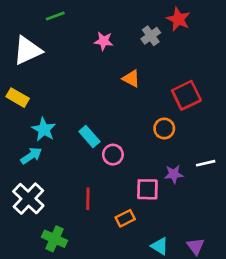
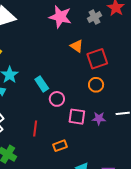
pink star: (104, 41) -> (60, 17), size x1.6
red square: (186, 95) -> (97, 59), moved
pink square: (147, 189) -> (77, 117), moved

